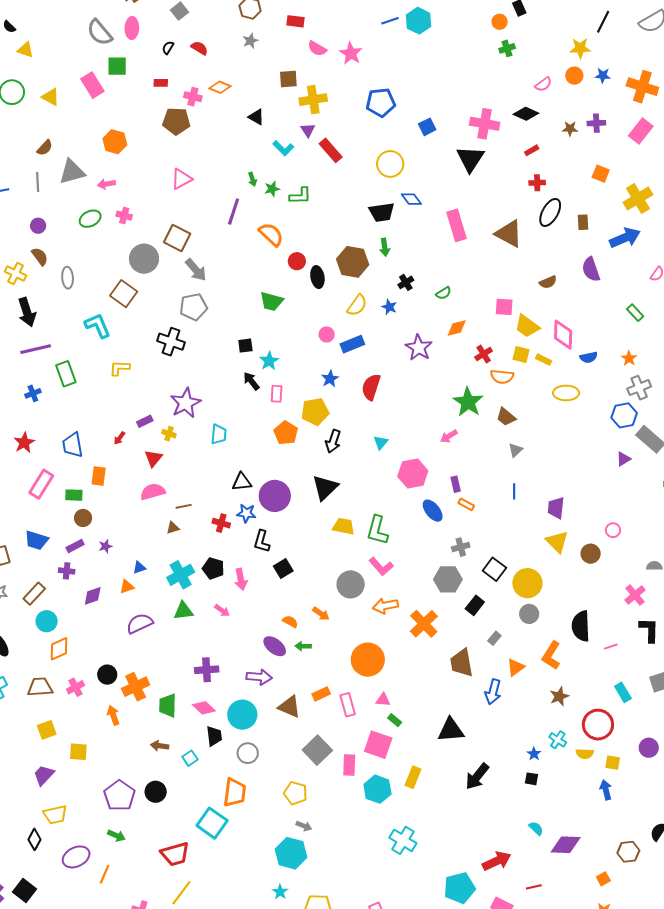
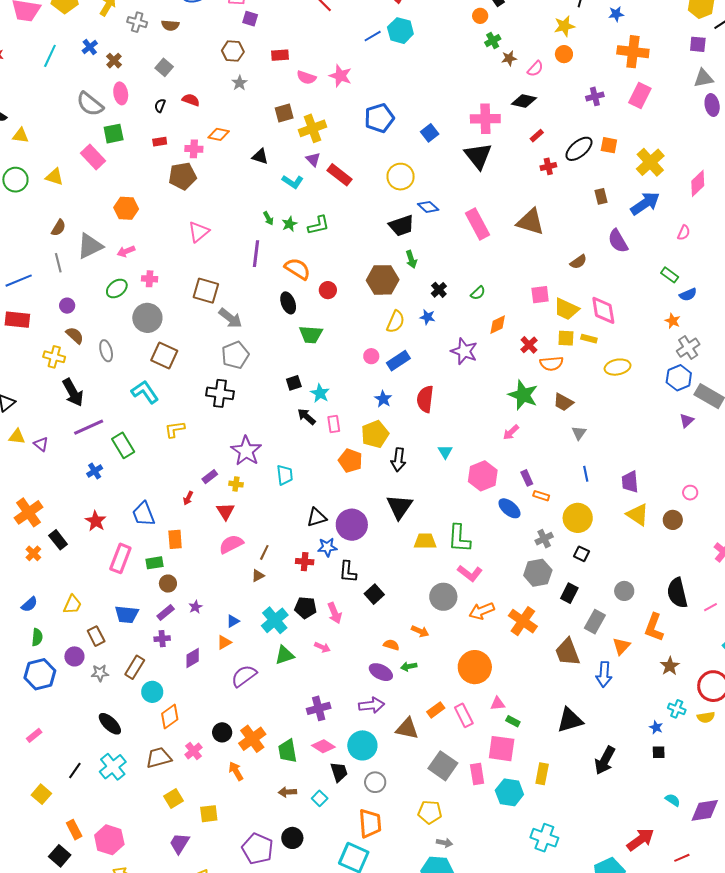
blue star: (603, 76) -> (616, 14), moved
brown star: (570, 129) -> (509, 58), moved
black ellipse: (550, 212) -> (579, 149), moved, turned 32
gray circle: (144, 259) -> (147, 318), moved
black ellipse: (317, 277) -> (288, 303), moved
blue semicircle: (589, 357) -> (688, 295), moved
brown line: (184, 506) -> (264, 552), turned -42
black square: (494, 569) -> (581, 554), size x0.7
yellow circle: (527, 583) -> (578, 518), moved
gray rectangle: (494, 638) -> (595, 622), size x1.6

